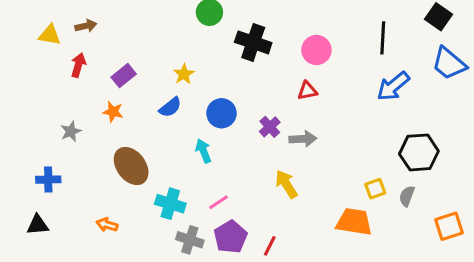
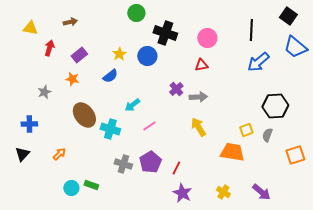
brown arrow: (86, 26) -> (70, 22), moved
blue circle: (222, 113) -> (147, 56), moved
cyan arrow: (203, 151) -> (132, 105), turned -105
yellow arrow: (286, 184) -> (198, 127), moved
pink line: (218, 202) -> (149, 126), moved
cyan cross: (170, 204) -> (110, 129), moved
black triangle: (38, 225) -> (22, 154), turned -42
orange arrow: (107, 225) -> (59, 154), moved, turned 120

